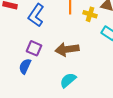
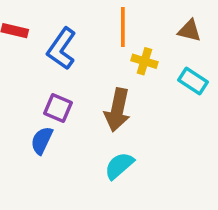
yellow cross: (90, 14) -> (144, 61), moved
brown arrow: (67, 49) -> (117, 110), turned -70

